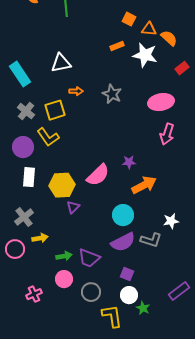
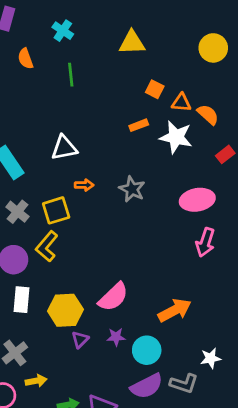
yellow L-shape: (48, 137) -> (47, 246), turned 75
purple star: (129, 162) -> (116, 337), moved

